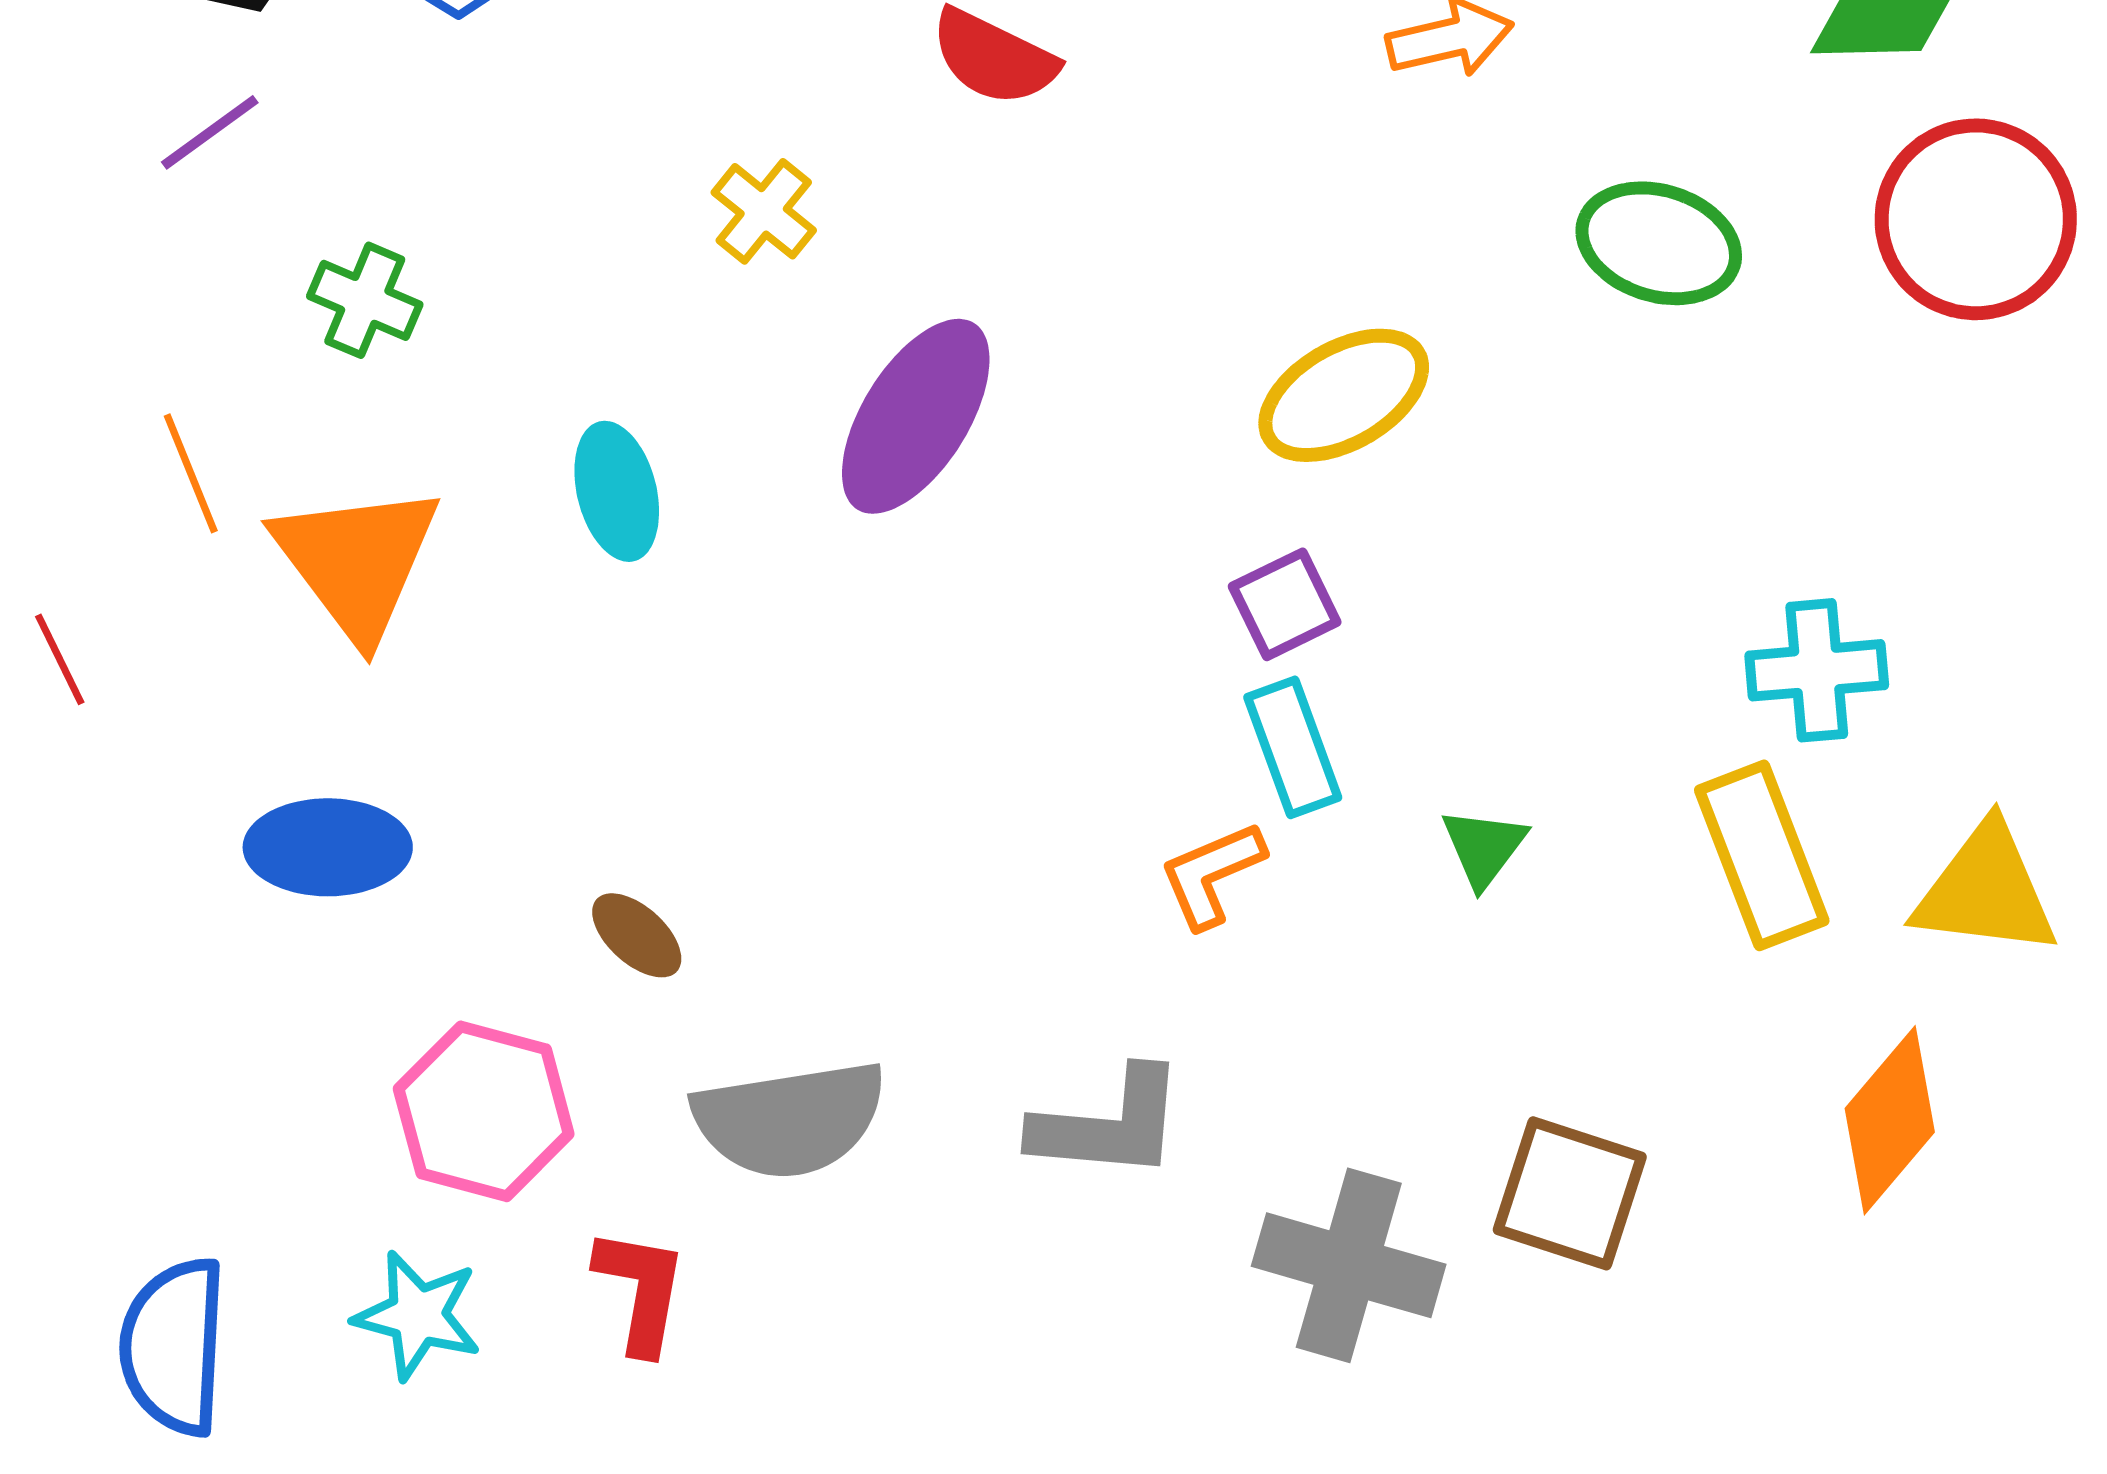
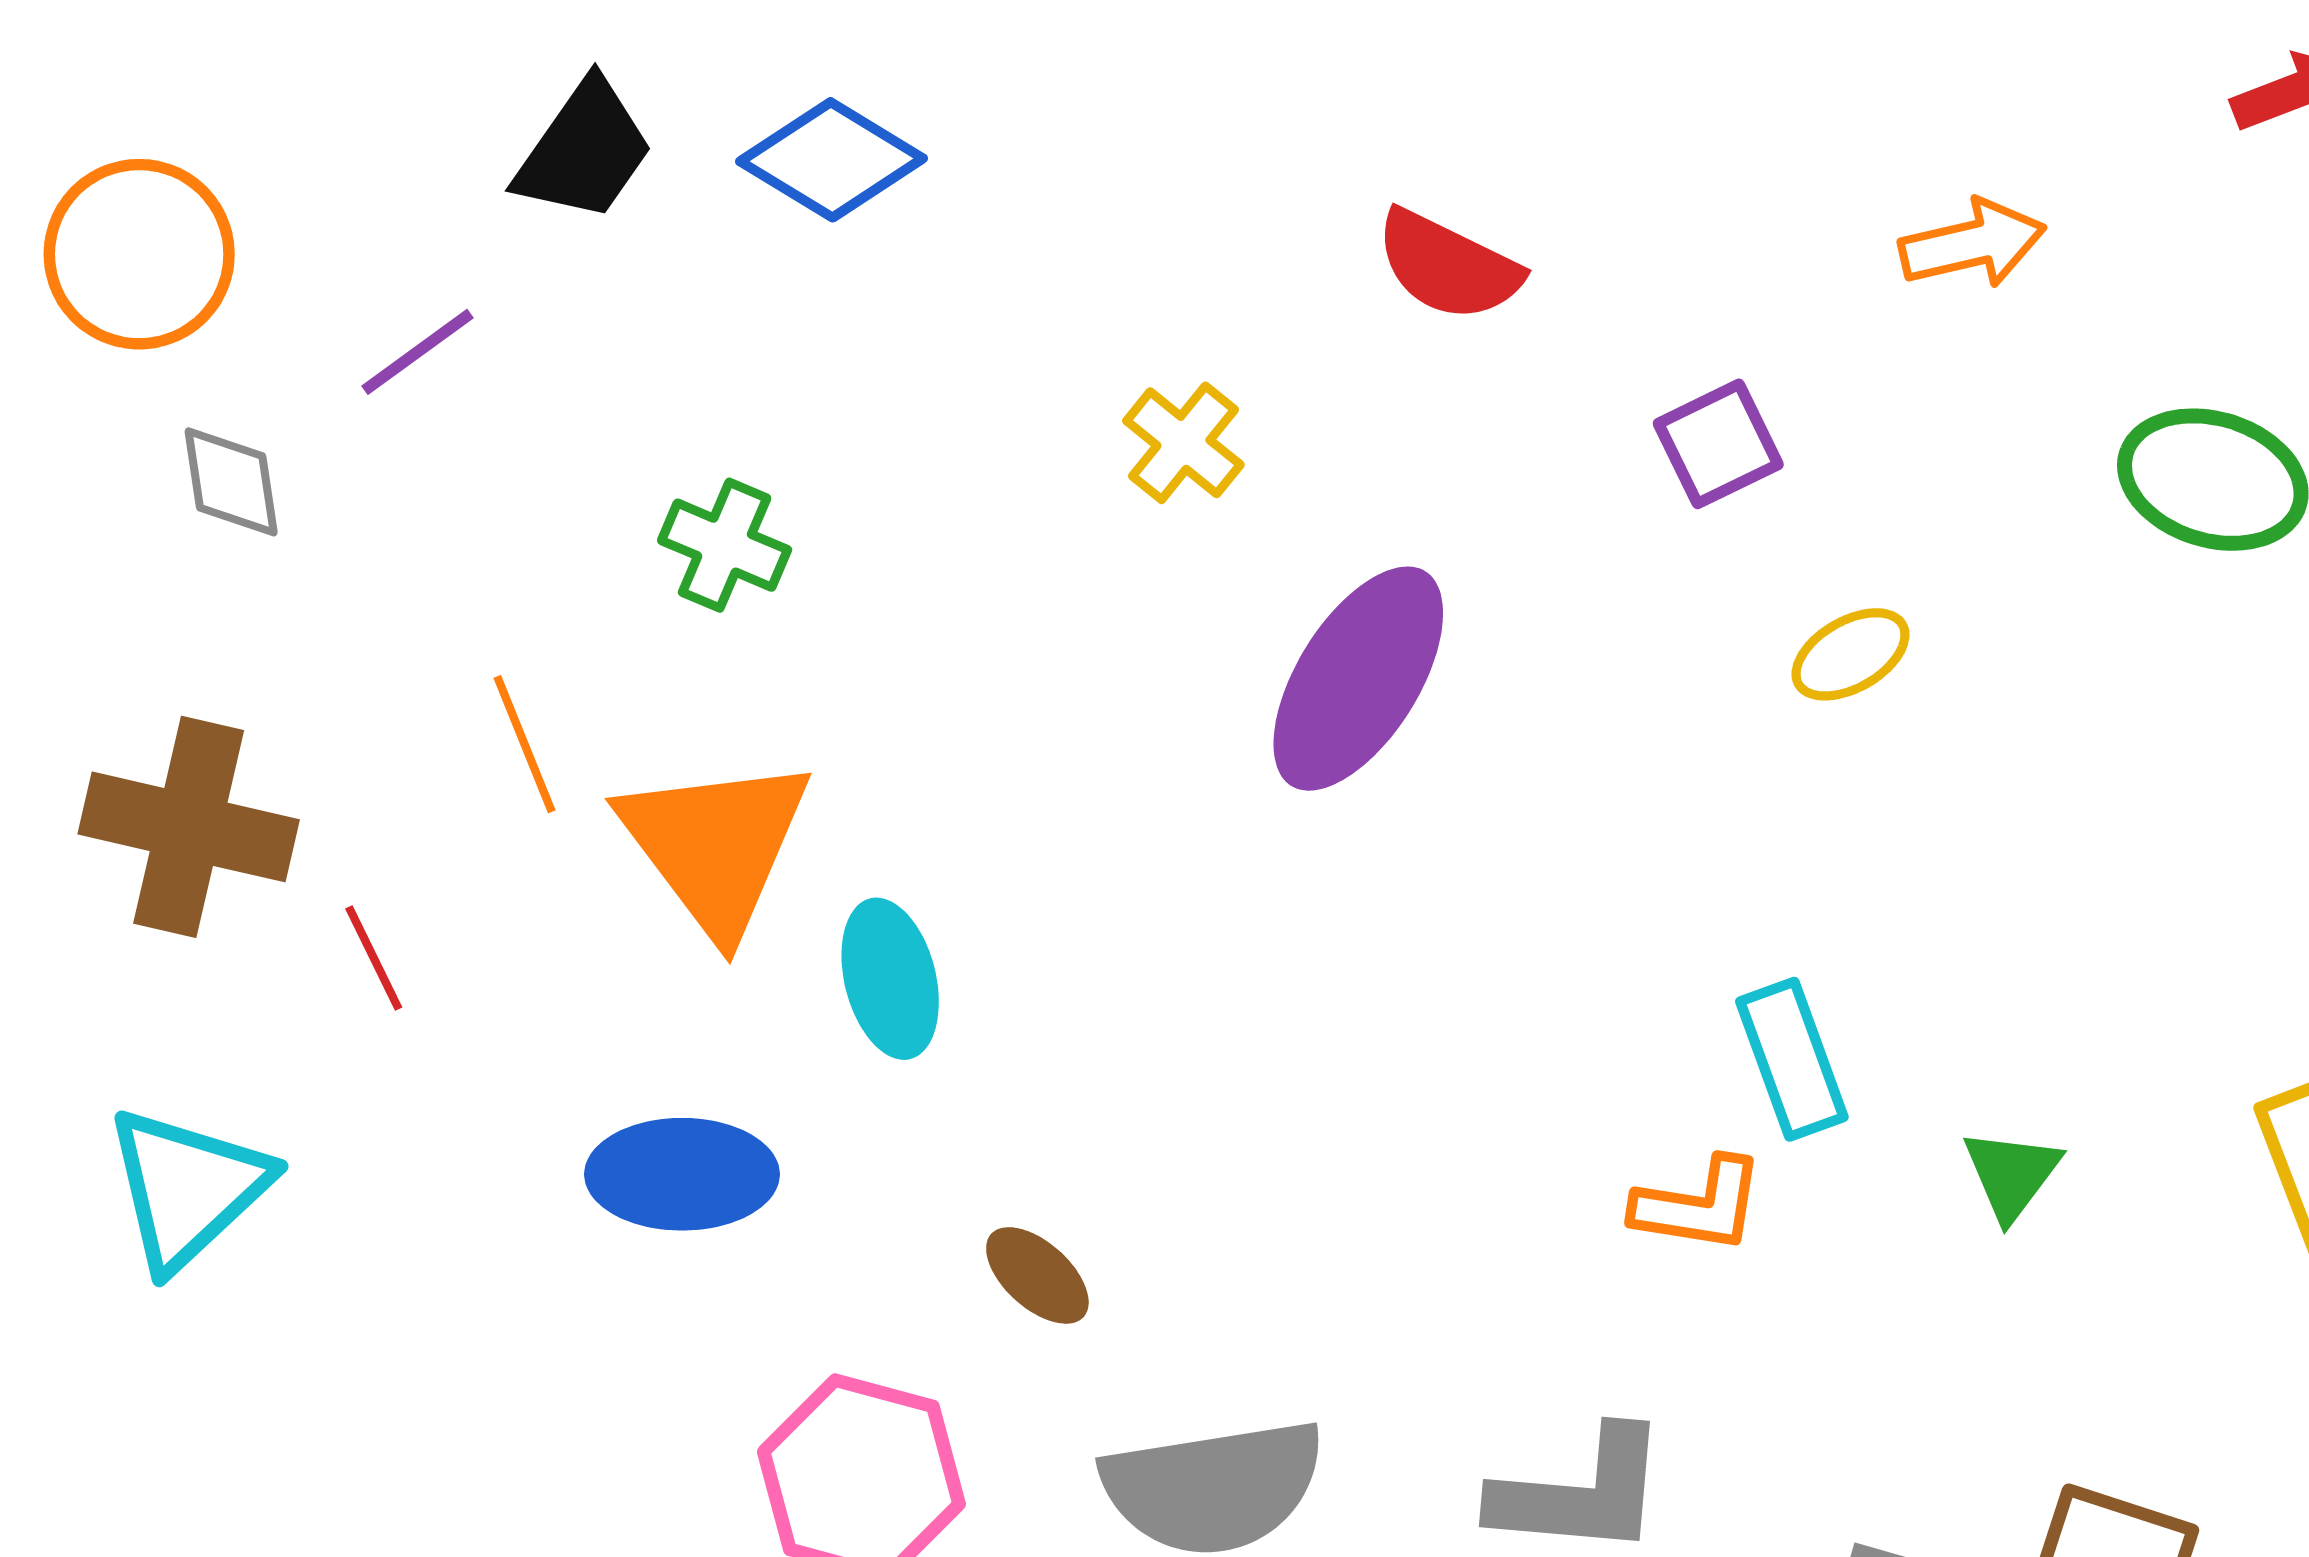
purple line: (210, 132) -> (417, 352), moved
yellow ellipse: (1344, 395) -> (1851, 654), size x0.6
cyan ellipse: (617, 491) -> (890, 979), moved
purple square: (1285, 604) -> (1718, 444), moved
orange L-shape: (1212, 874) -> (1699, 1205), turned -148

